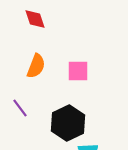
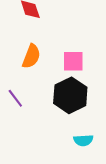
black hexagon: (68, 123) -> (70, 95), moved

